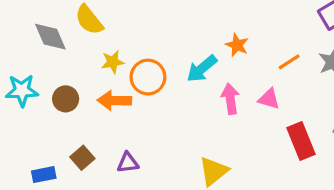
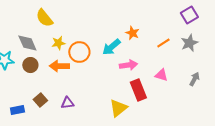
gray diamond: (50, 37) -> (27, 43), moved
pink arrow: (230, 99) -> (128, 65), turned 90
pink triangle: (269, 99) -> (161, 75), moved
red rectangle: (301, 141) -> (138, 90), moved

